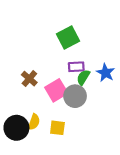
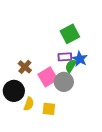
green square: (68, 38) -> (70, 34), moved
blue star: (106, 73) -> (80, 59), moved
black circle: (16, 128) -> (14, 91), moved

